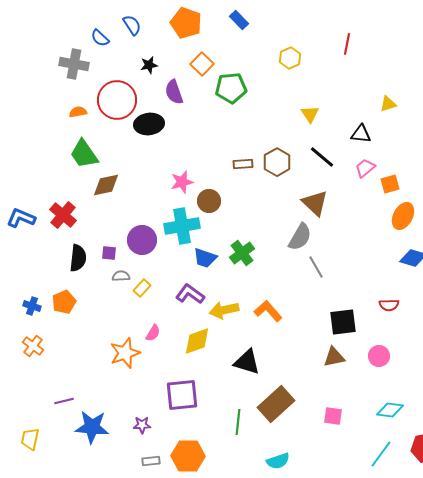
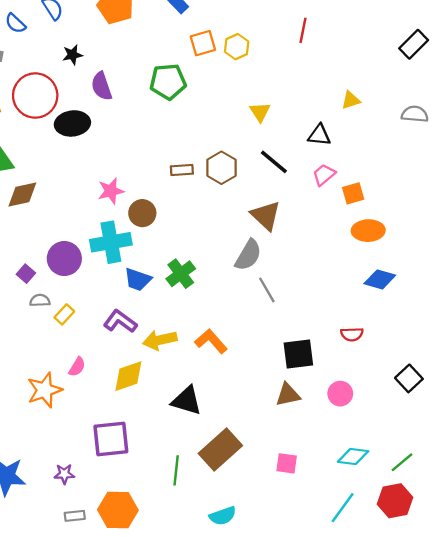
orange square: (202, 64) -> (203, 43), moved, turned 30
orange ellipse: (403, 216) -> (368, 231), turned 60
purple square: (109, 253) -> (26, 274), turned 35

